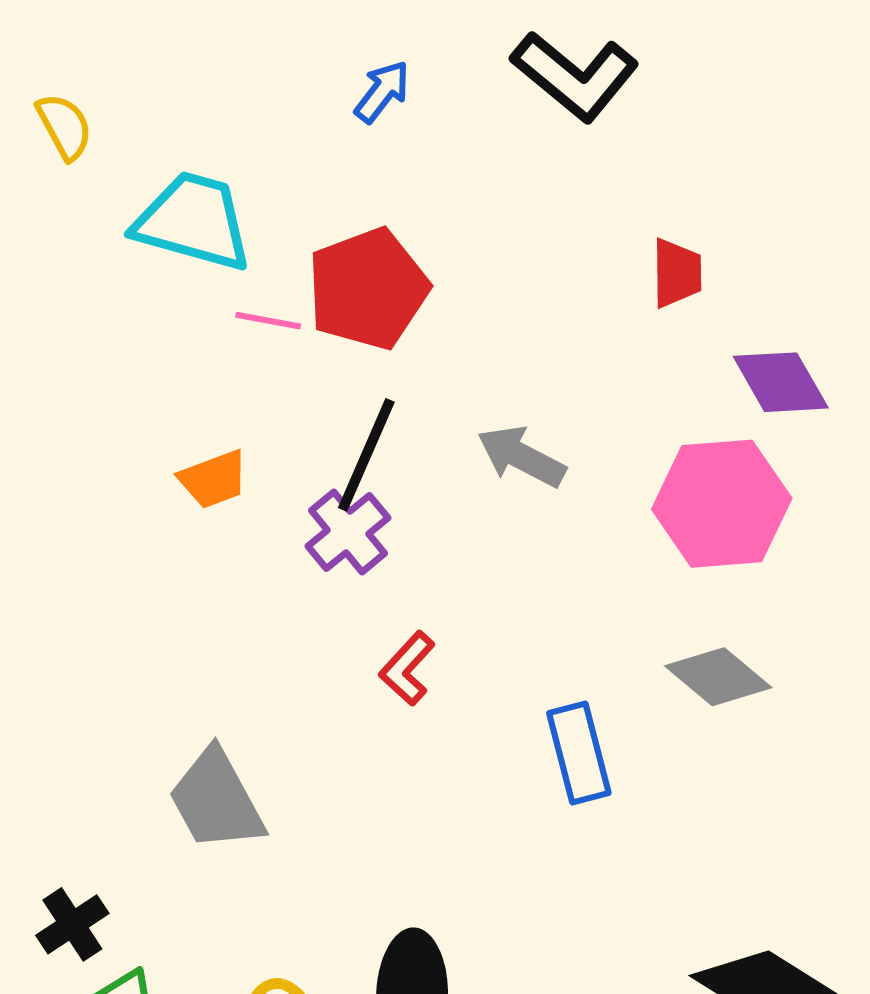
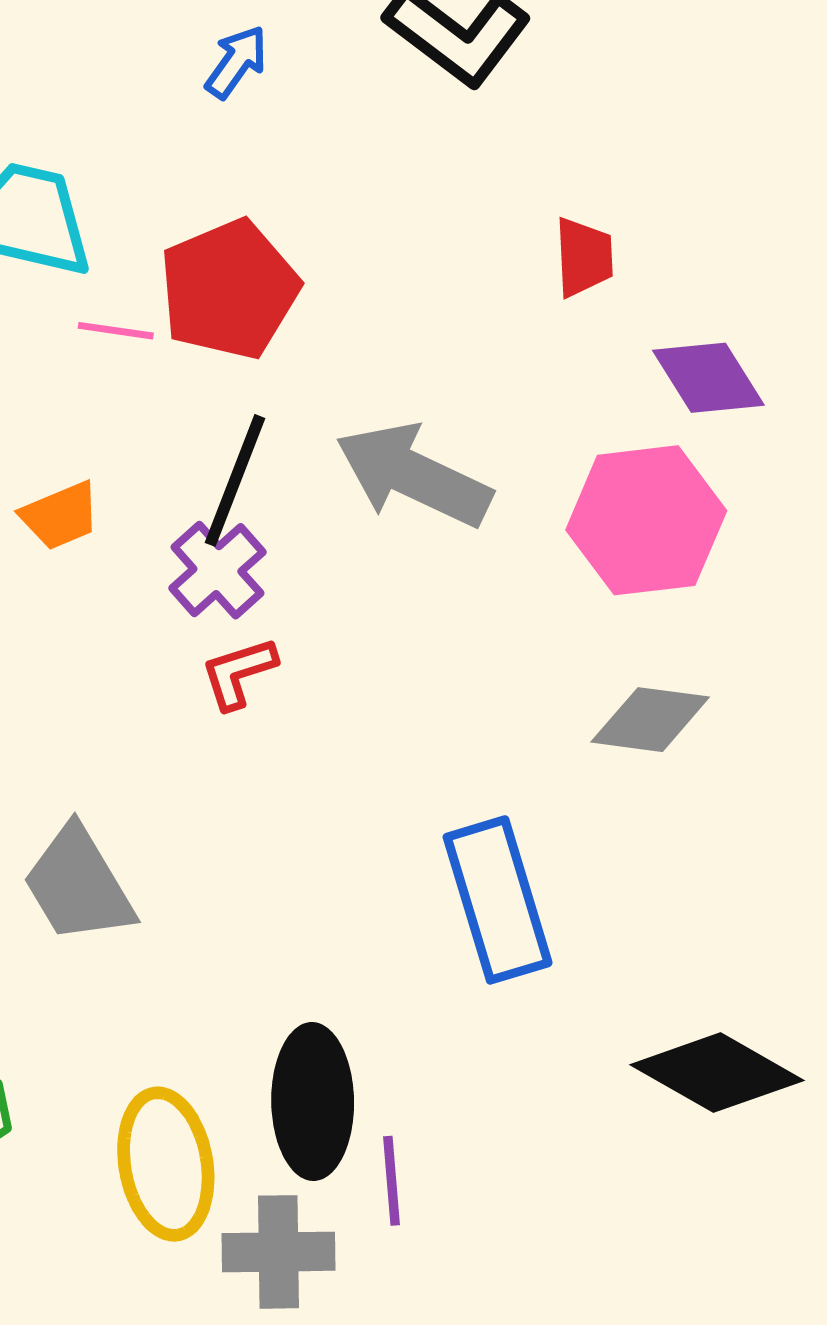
gray arrow: (521, 456) -> (413, 475), size x1.5
red L-shape: (407, 668) -> (239, 673), moved, turned 32
gray diamond: (718, 677) -> (650, 720), turned -30
blue rectangle: (579, 753) -> (498, 900), moved, size x1.4

